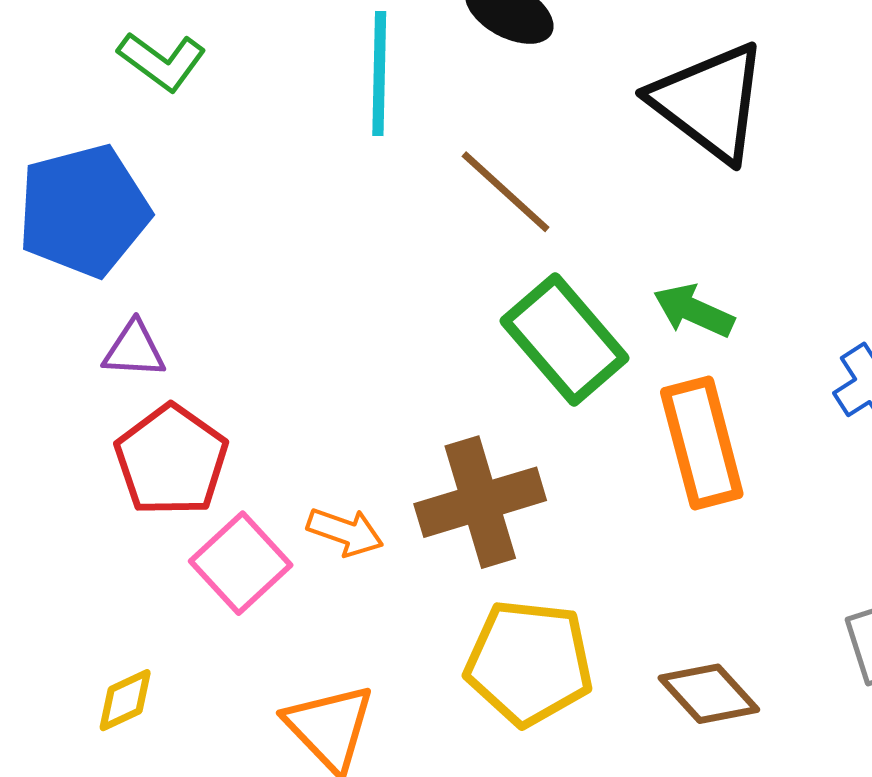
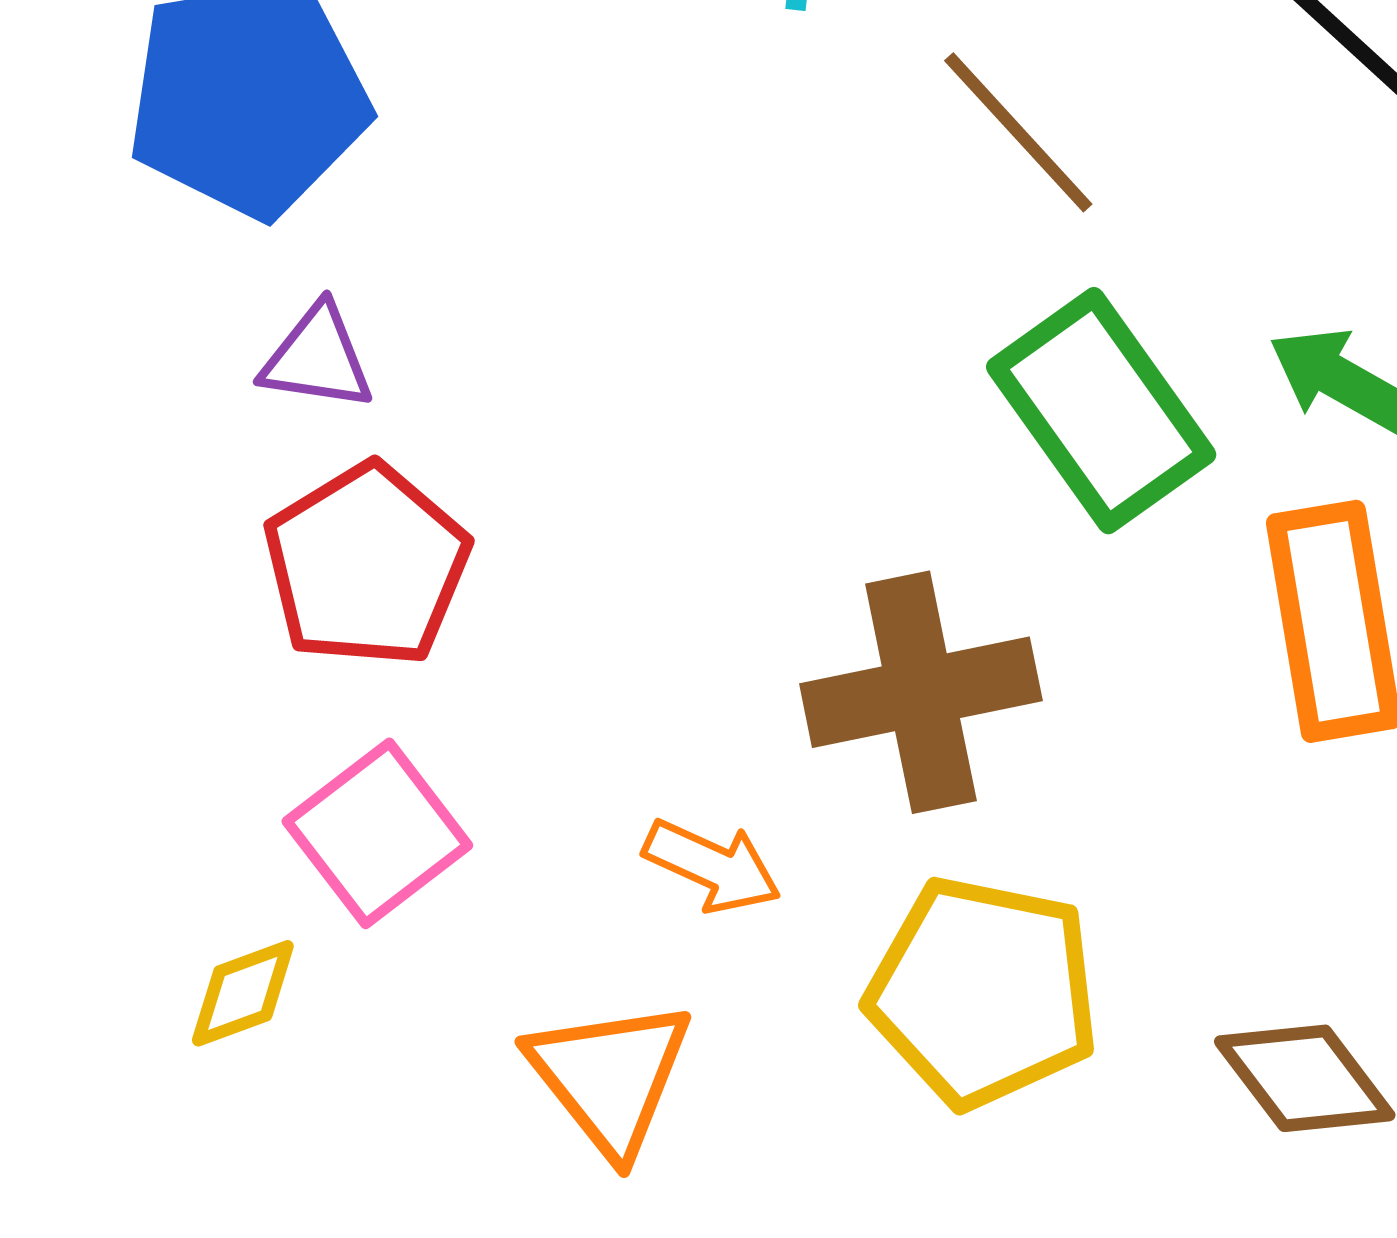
orange arrow: (345, 532) -> (712, 866), moved
pink square: (241, 563) -> (377, 833), moved

